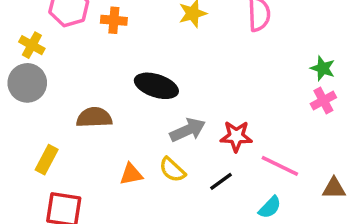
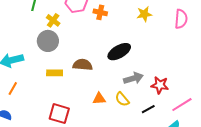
black ellipse: (156, 86) -> (119, 52), turned -55
yellow rectangle: (47, 160) -> (55, 73), moved, turned 56
pink line: (280, 166) -> (182, 105), turned -65

